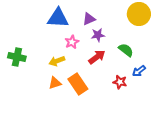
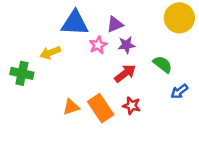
pink star: (72, 42) -> (98, 45), moved
yellow arrow: (57, 61) -> (50, 53), moved
red star: (120, 82) -> (132, 106), moved

